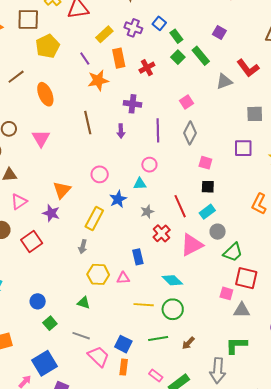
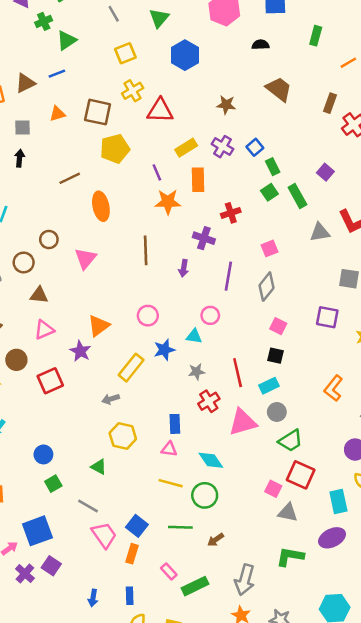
red cross: (147, 68) -> (231, 213), moved
gray arrow: (83, 247) -> (111, 399), turned 48
pink triangle: (123, 278) -> (169, 449), moved
green L-shape: (236, 345) -> (290, 557), moved

